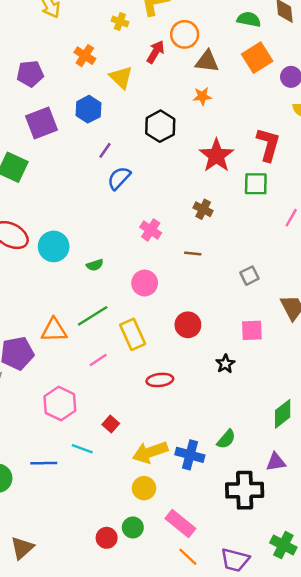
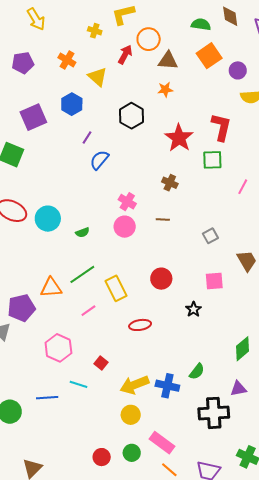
purple pentagon: (30, 74) -> (23, 63), moved
pink circle: (145, 283) -> (125, 227), moved
green circle: (133, 527) -> (132, 453), moved

